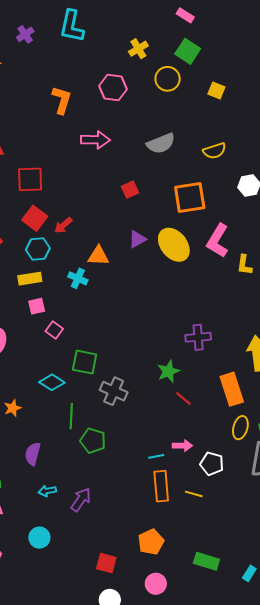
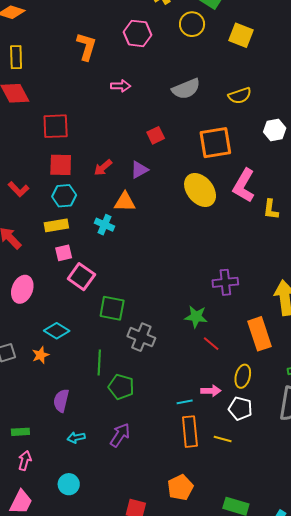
yellow square: (216, 90) -> (241, 35), size x1.4
pink arrow: (95, 140) -> (121, 86), size x0.7
red square: (35, 218) -> (61, 165), turned -35
red arrow: (63, 225) -> (103, 168), moved
purple triangle: (137, 239) -> (139, 170), moved
pink square: (54, 330) -> (81, 277), size x1.5
green star: (168, 371) -> (196, 317), turned 30
cyan diamond: (52, 382) -> (57, 331), moved
yellow ellipse: (240, 428) -> (243, 376), moved
purple arrow: (81, 500) -> (120, 435), moved

